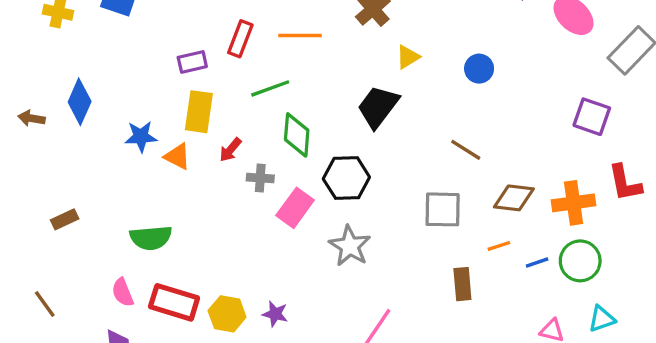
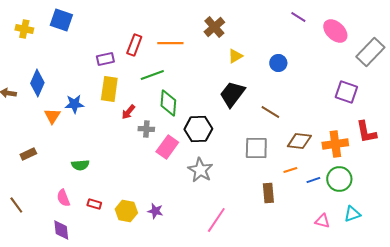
black trapezoid: (378, 107) -> (232, 94), moved
orange triangle: (177, 156) -> (52, 116), moved, turned 36
green semicircle: (151, 238) -> (80, 165), size x0.7
red rectangle: (174, 302) -> (94, 204), size x0.5

